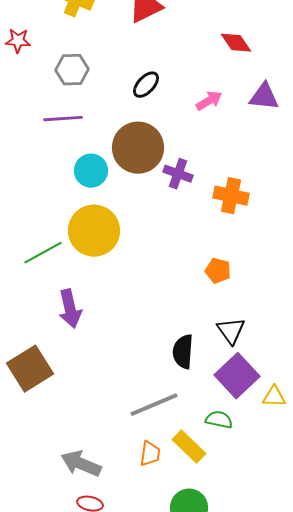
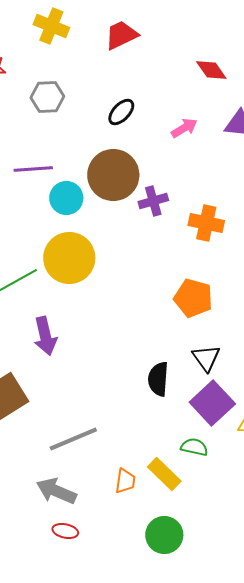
purple line: (63, 119) -> (33, 169), moved
purple cross: (178, 174) -> (153, 201), turned -36
orange pentagon: (218, 271) -> (193, 298), size x1.5
gray line: (154, 405) -> (73, 439), moved

